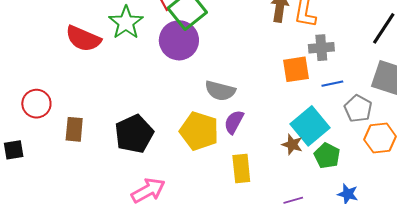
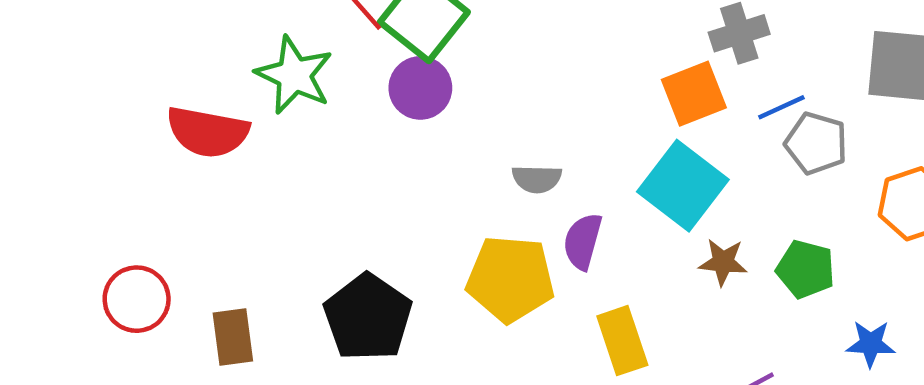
purple circle: (179, 40) -> (420, 88), size x0.7
gray semicircle: (220, 91) -> (537, 179), size x0.7
gray pentagon: (358, 109) -> (816, 143), moved
cyan square: (310, 126) -> (683, 186), moved

